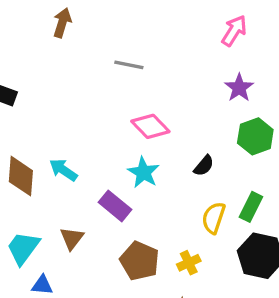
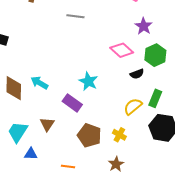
pink diamond: (150, 126) -> (122, 50), moved
black semicircle: (204, 166) -> (137, 74), moved, turned 32
yellow semicircle: (214, 218) -> (133, 106), turned 36
yellow cross: (189, 263) -> (119, 135), turned -32

